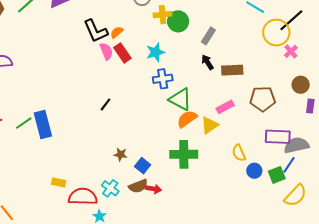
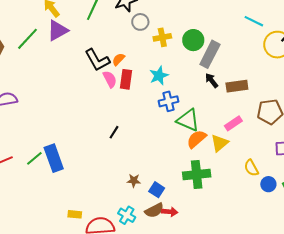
green circle: (178, 21) -> (193, 40), moved
gray rectangle: (208, 36) -> (210, 54), size x1.5
red rectangle: (122, 53) -> (126, 79), turned 48

